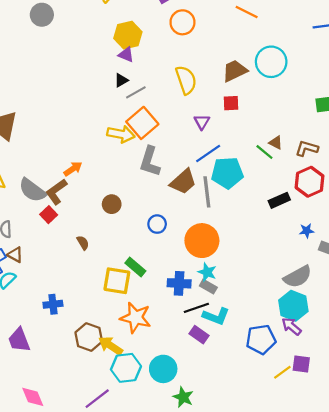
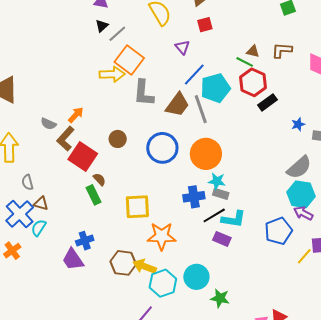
red hexagon: (309, 182) -> (253, 82), moved
gray semicircle: (32, 190) -> (48, 124), moved, size x0.6
red square: (49, 215) -> (83, 156), moved, size x1.8
blue circle: (157, 224) -> (162, 148), size x1.8
green rectangle: (135, 267) -> (93, 195), moved, turned 36
purple trapezoid: (19, 340) -> (73, 259), moved

